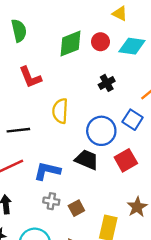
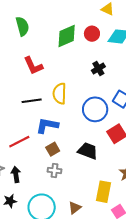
black line: (18, 130) -> (32, 101), moved
black trapezoid: (87, 160) -> (88, 151), moved
blue L-shape: (47, 171) -> (47, 125), moved
brown square: (76, 208) -> (53, 149), moved

